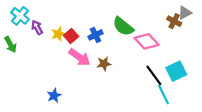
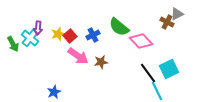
cyan cross: (20, 16) -> (30, 38), moved
purple arrow: (37, 28) -> (38, 28), turned -144

